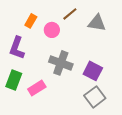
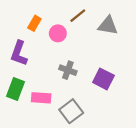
gray cross: (61, 63) -> (68, 70), size x0.7
pink rectangle: (37, 88) -> (41, 98), turned 36
gray square: (95, 97) -> (71, 111), moved

